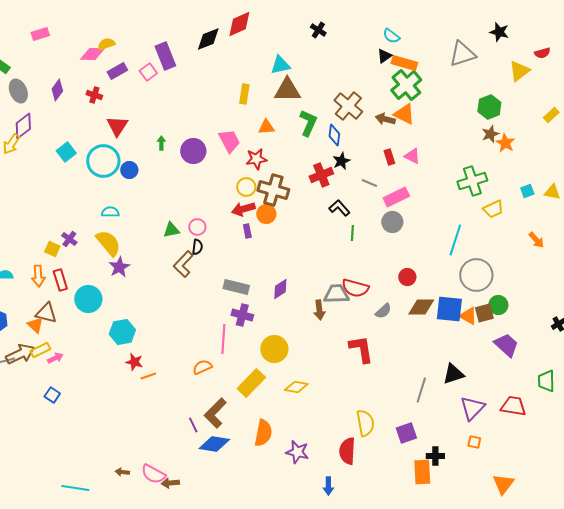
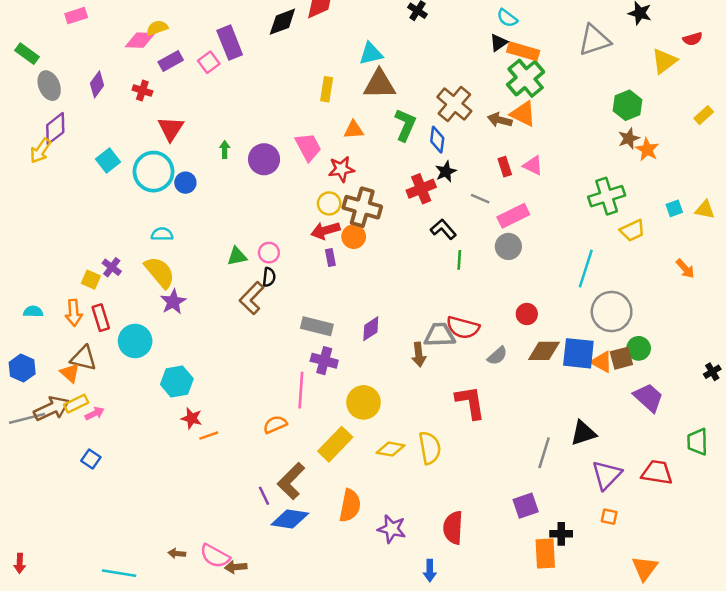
yellow semicircle: (365, 423) -> (430, 448), moved

